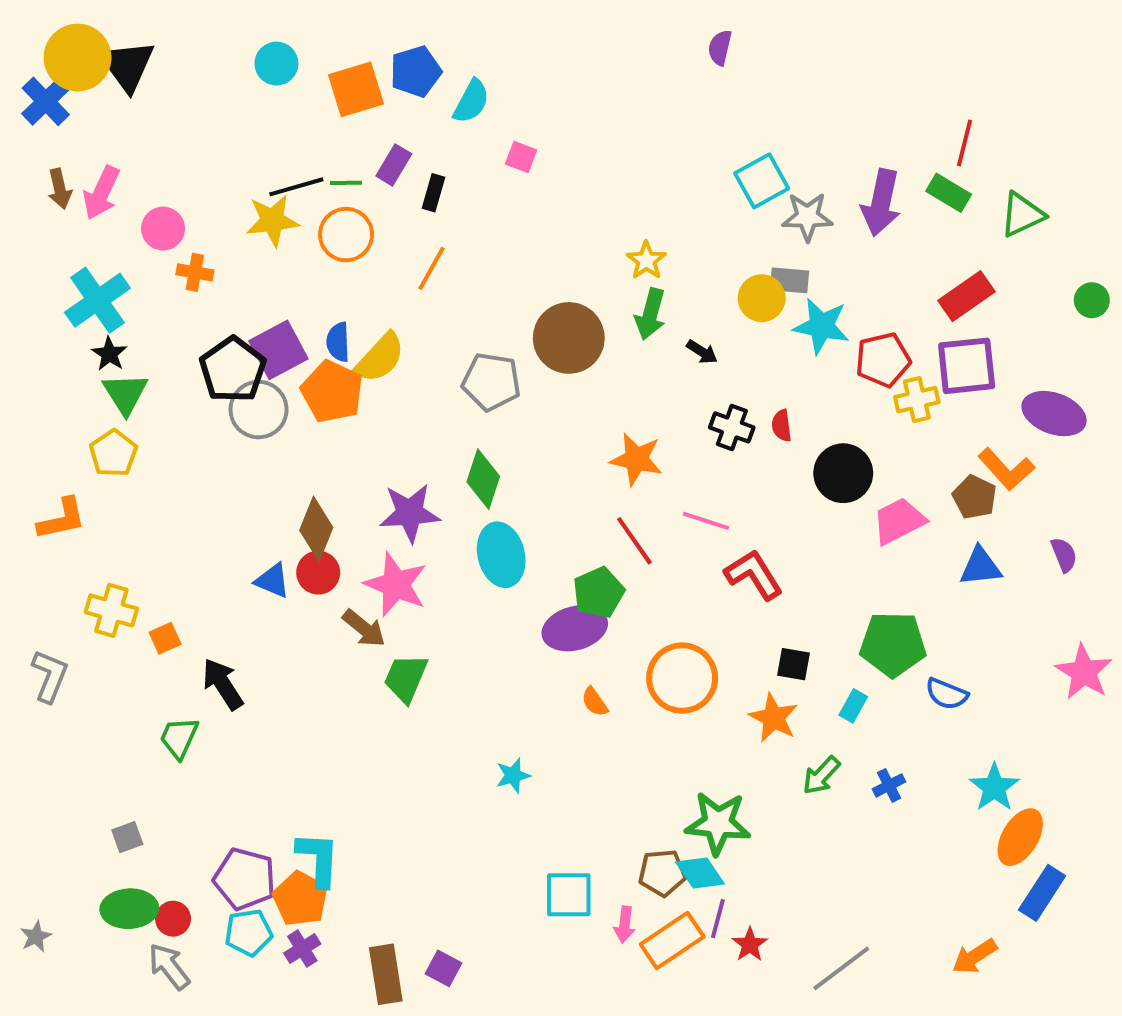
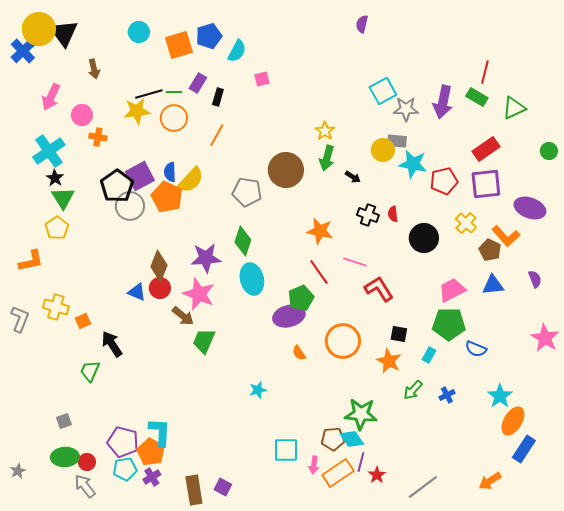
pink square: (521, 157) -> (262, 79), turned -35
brown arrow: (60, 189) -> (94, 69), moved
yellow cross: (917, 400) -> (466, 223), moved, turned -35
pink trapezoid: (899, 521) -> (452, 290), moved
gray L-shape: (50, 676) -> (20, 319), moved

